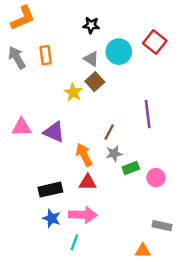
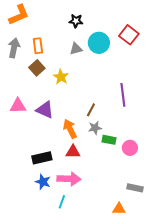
gray arrow: (17, 58) -> (14, 48), turned 42
gray triangle: (91, 59) -> (76, 49), turned -48
brown square: (95, 82) -> (37, 68), moved
green rectangle: (131, 168) -> (109, 140), turned 32

